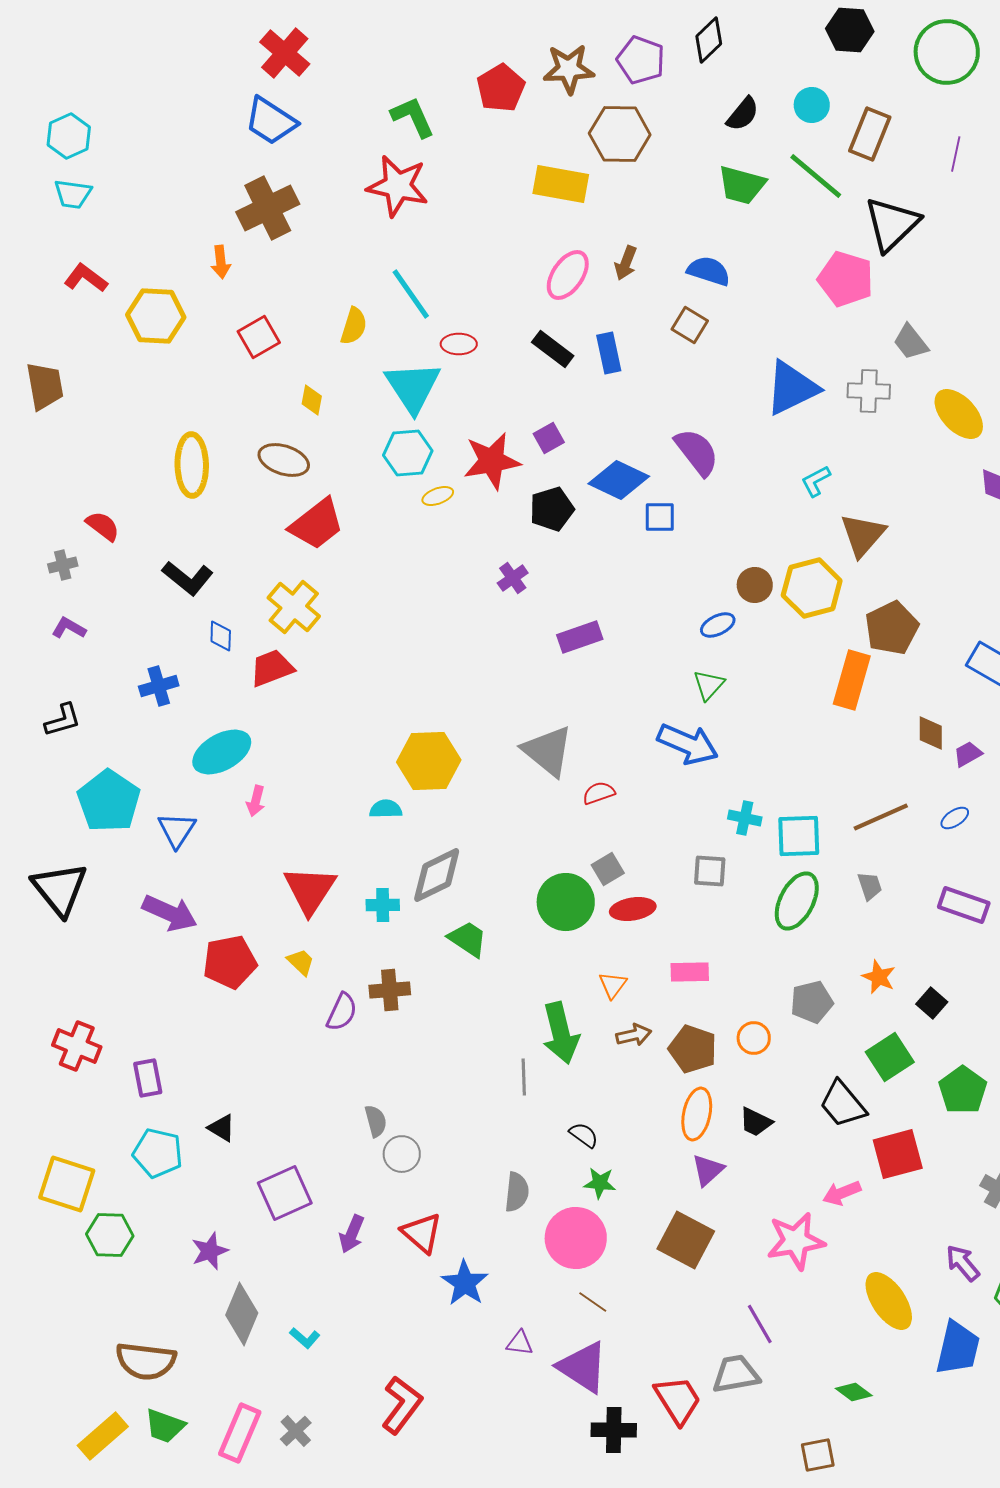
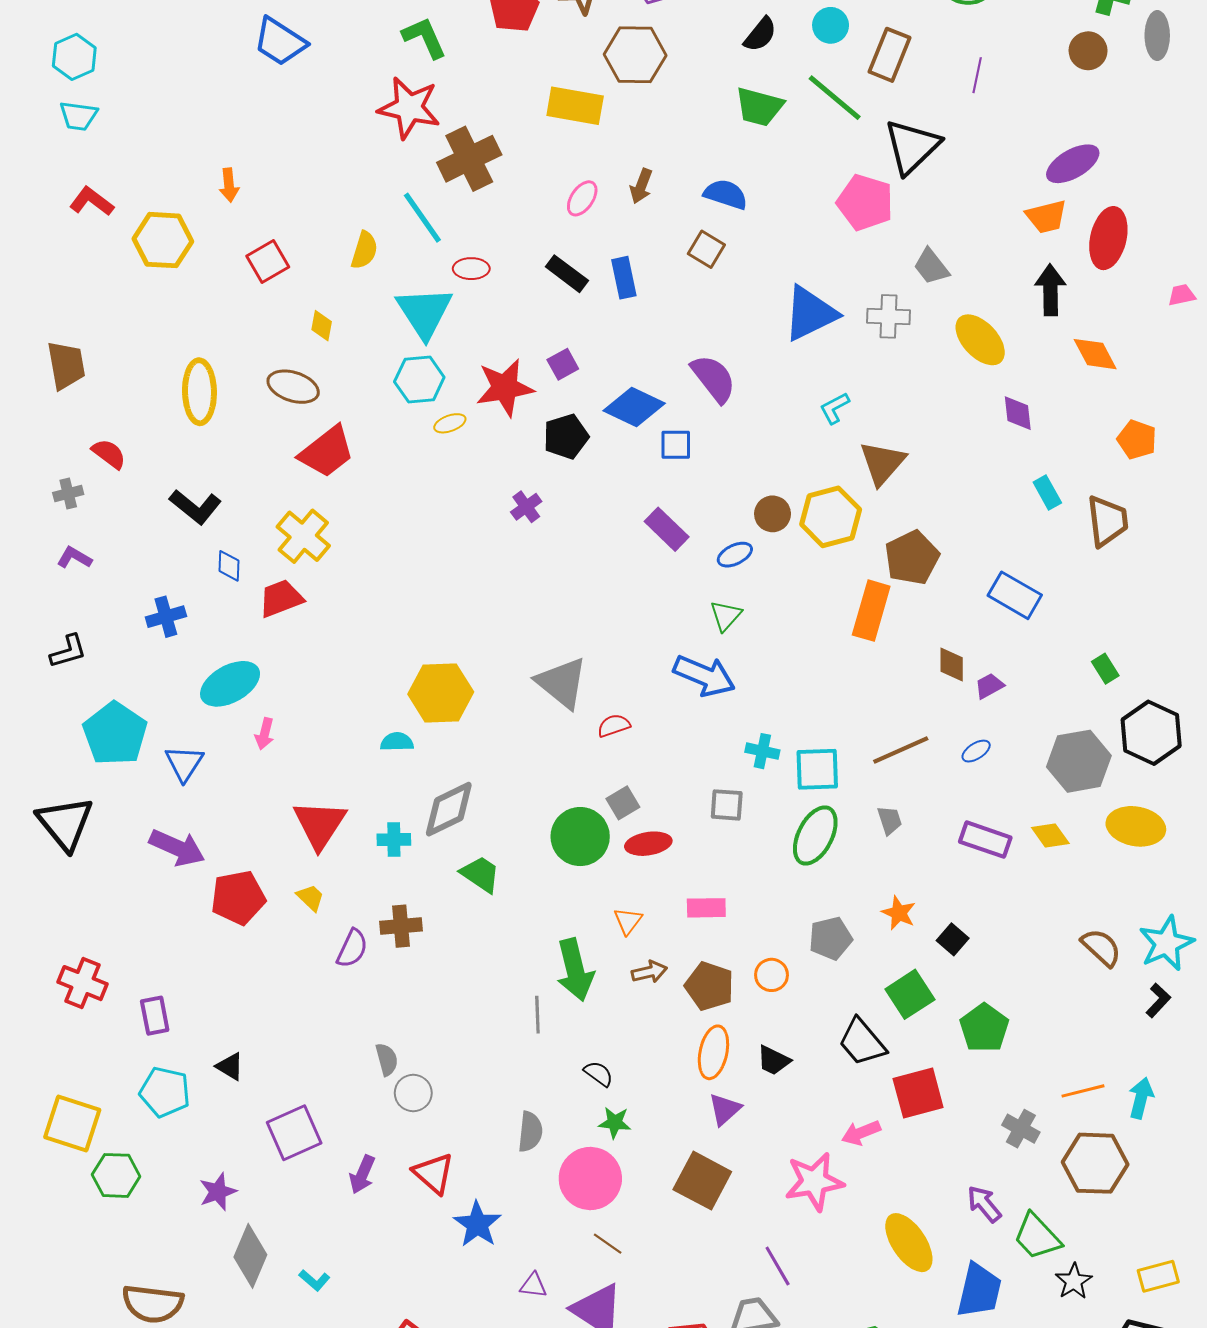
brown cross: (268, 208) -> (469, 159), moved
pink ellipse: (568, 275) -> (582, 198), size x0.7
brown trapezoid: (45, 386) -> (66, 365), moved
purple rectangle: (580, 637) -> (667, 529), moved, turned 63

